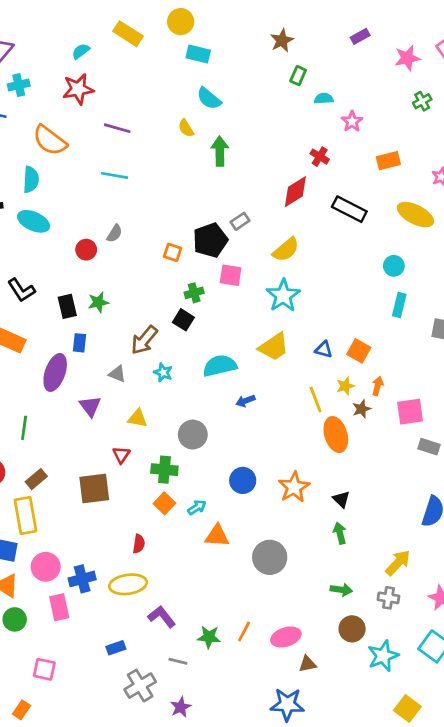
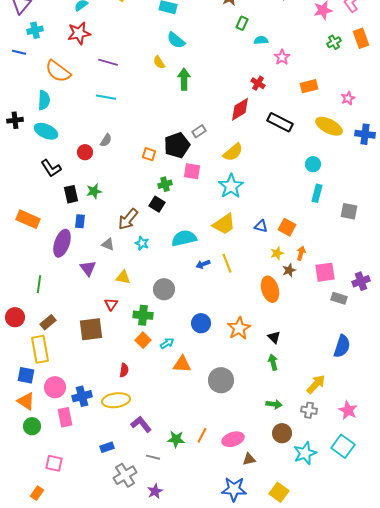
black L-shape: (21, 290) -> (51, 168), moved
yellow line: (316, 399) -> (227, 263), moved
yellow square: (407, 708) -> (279, 492), moved

